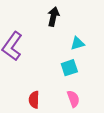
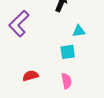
red semicircle: (34, 100) -> (31, 76), turned 63

